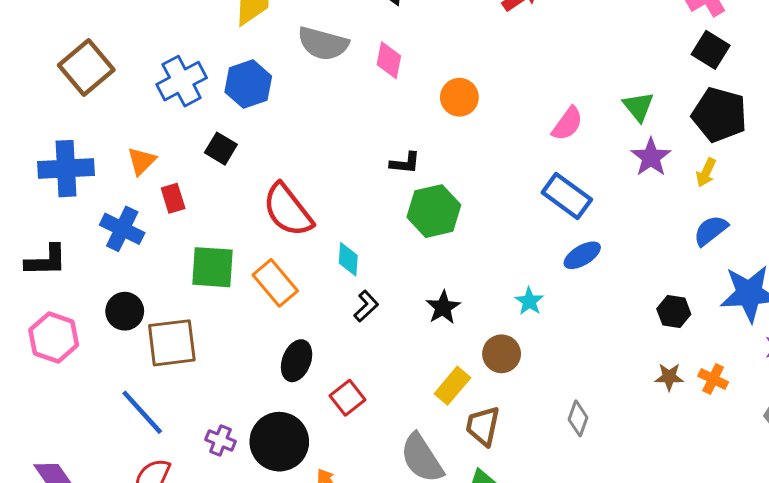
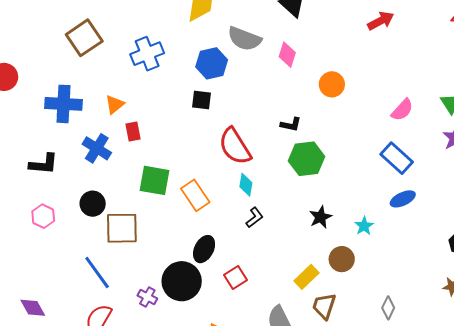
blue hexagon: (248, 84) -> (212, 63), moved
black square: (221, 149) -> (201, 100), moved, turned -30
red semicircle: (288, 210) -> (235, 146), moved
black star: (443, 307) -> (321, 217), moved
pink hexagon: (54, 337) -> (43, 216), size x0.7
black circle: (279, 442) -> (182, 281), moved

